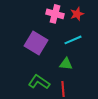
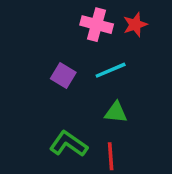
cyan line: (73, 40) -> (111, 70), moved
purple square: (36, 43) -> (63, 75), size x0.6

